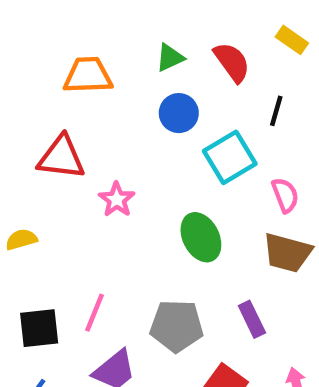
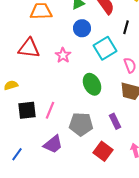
pink star: (117, 200) -> (63, 55), moved
pink line: (95, 313) -> (50, 110), moved
black square: (39, 328) -> (27, 110), moved

